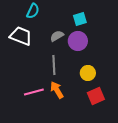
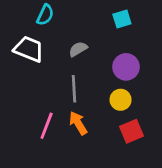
cyan square: (80, 19) -> (122, 19), moved
purple circle: (78, 41) -> (126, 67), moved
pink line: (34, 92) -> (47, 126), turned -54

